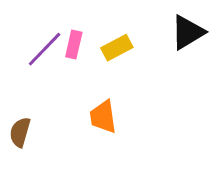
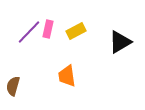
black triangle: (188, 32) -> (120, 42), moved

